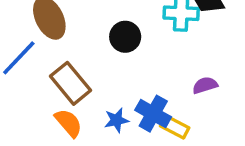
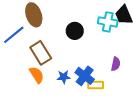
purple semicircle: (205, 85) -> (116, 64), turned 112
yellow rectangle: (175, 127) -> (96, 85), turned -35

